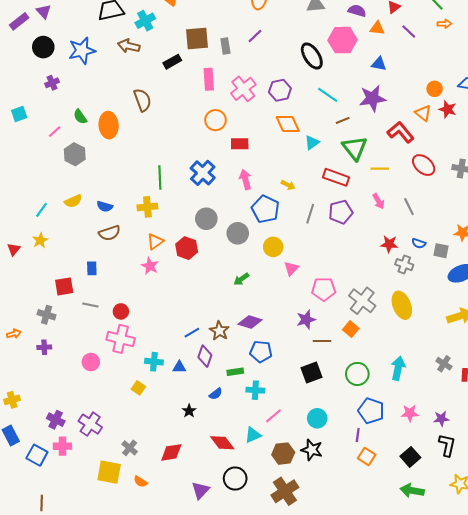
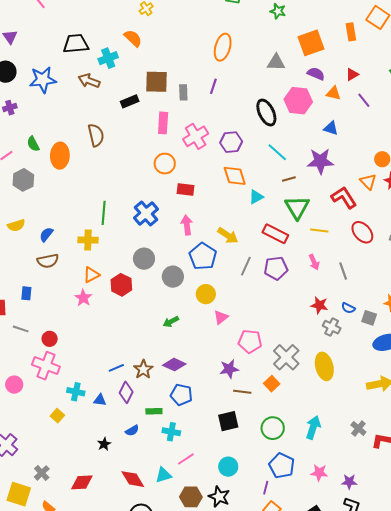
purple line: (255, 36) -> (213, 86), turned -35
yellow arrow: (288, 185) -> (228, 235), size x1.5
blue semicircle: (105, 206) -> (46, 234), turned 105

